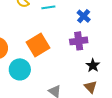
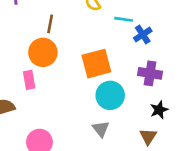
blue cross: (84, 16) -> (143, 35), moved
cyan circle: (20, 69) -> (110, 95), moved

